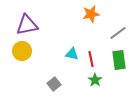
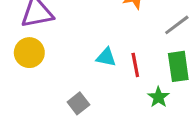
green star: (95, 80) -> (158, 97), moved

